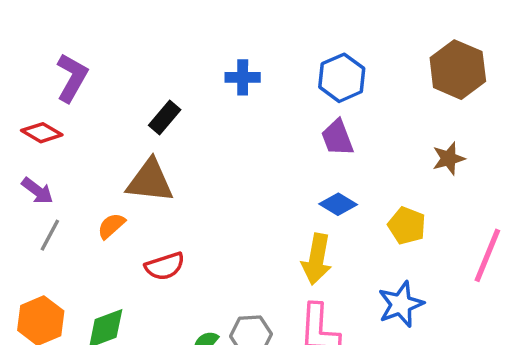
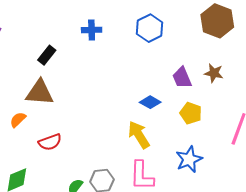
purple trapezoid: (337, 138) -> (182, 78), moved
brown star: (449, 158) -> (214, 73), turned 30
yellow arrow: (317, 259) -> (139, 135), turned 140

